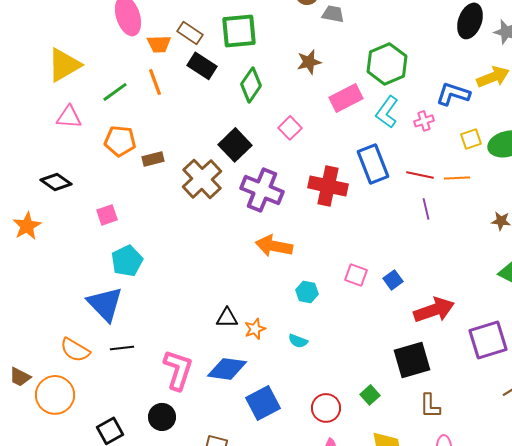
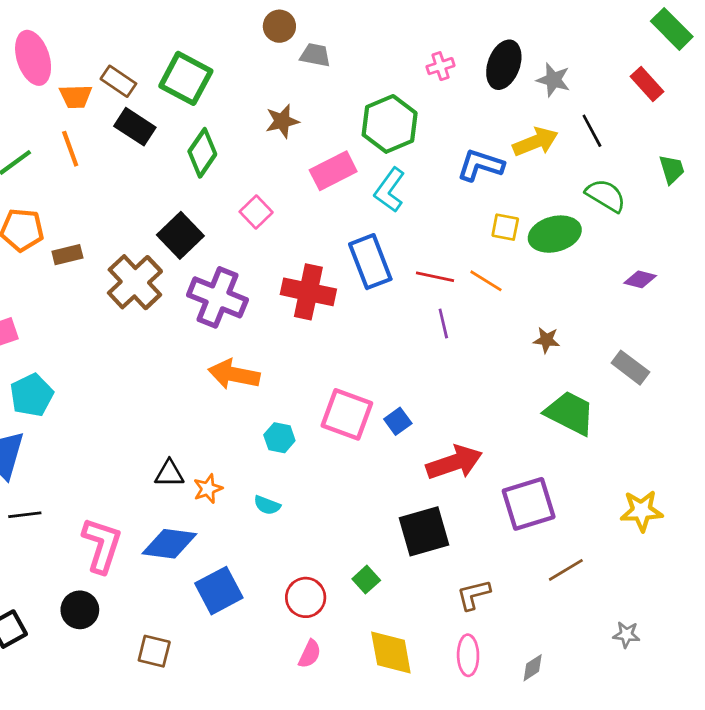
green square: (239, 31) -> (186, 78), turned 33
pink cross: (424, 121) -> (441, 66), moved
yellow square: (471, 139) -> (505, 227), turned 30
orange line: (457, 178) -> (486, 281), turned 35
pink square: (356, 275) -> (347, 414), size x1.6
brown L-shape: (430, 406) -> (474, 595), moved, turned 76

